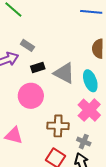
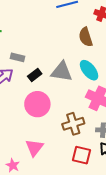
pink triangle: (14, 135) -> (34, 148), turned -48

